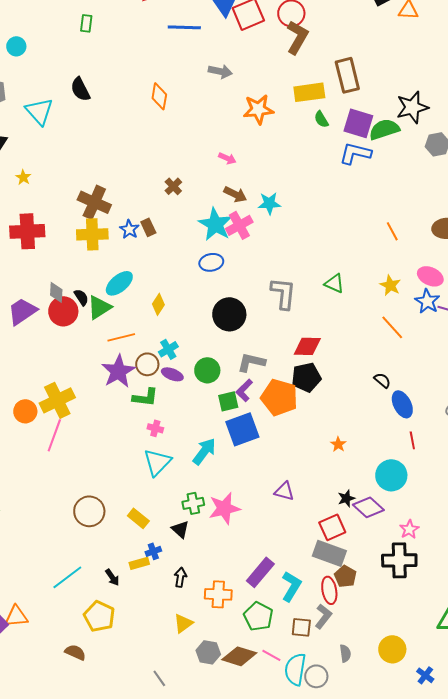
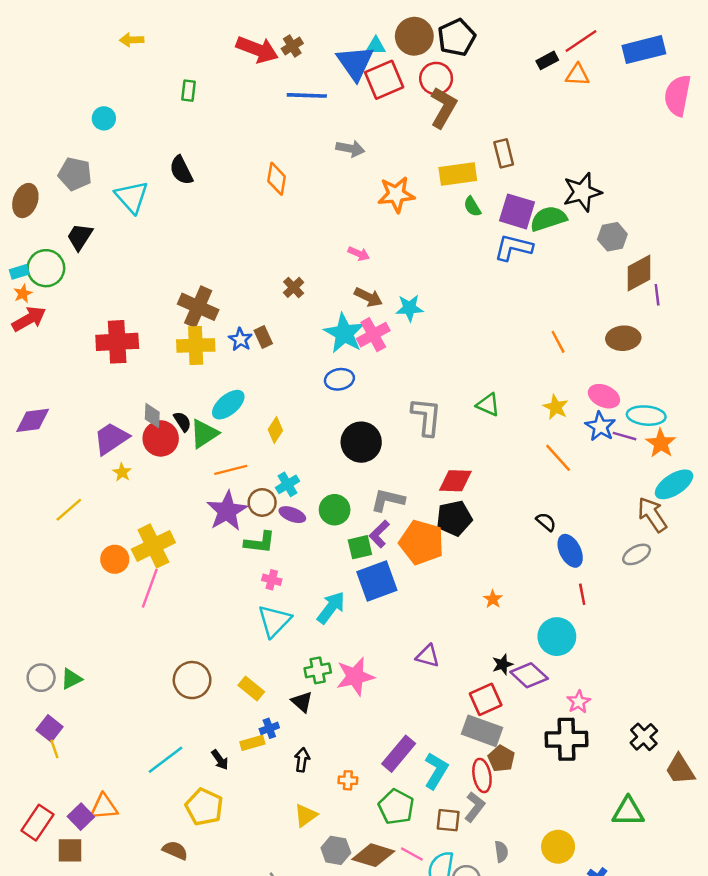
brown rectangle: (347, 75) -> (504, 153), size x0.7
yellow star: (23, 177) -> (122, 472), moved
orange cross: (218, 594) -> (348, 780), size x0.6

